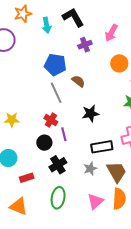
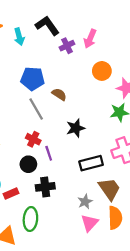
purple cross: (85, 45) -> (67, 46), moved
black cross: (58, 165) -> (45, 187), turned 30
gray star: (90, 169) -> (85, 202), moved
red rectangle: (27, 178) -> (11, 193), moved
green ellipse: (58, 198) -> (30, 219), moved

